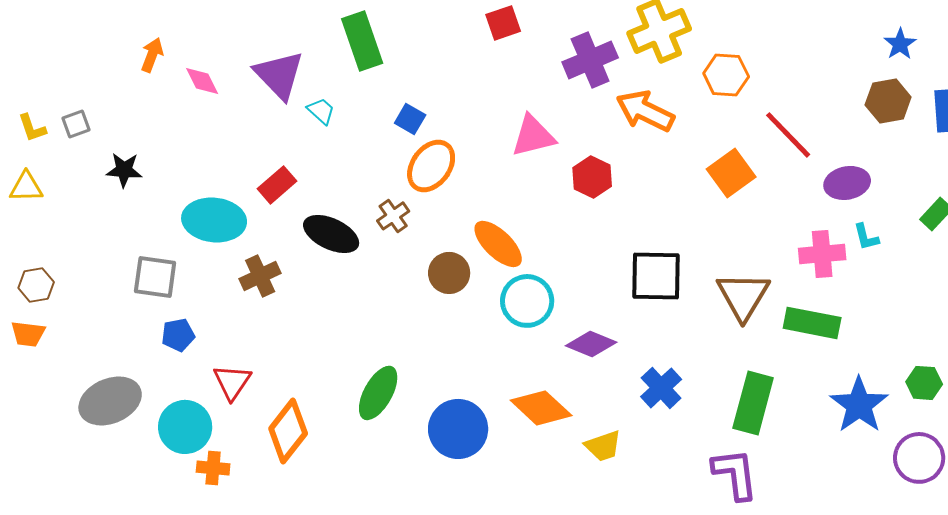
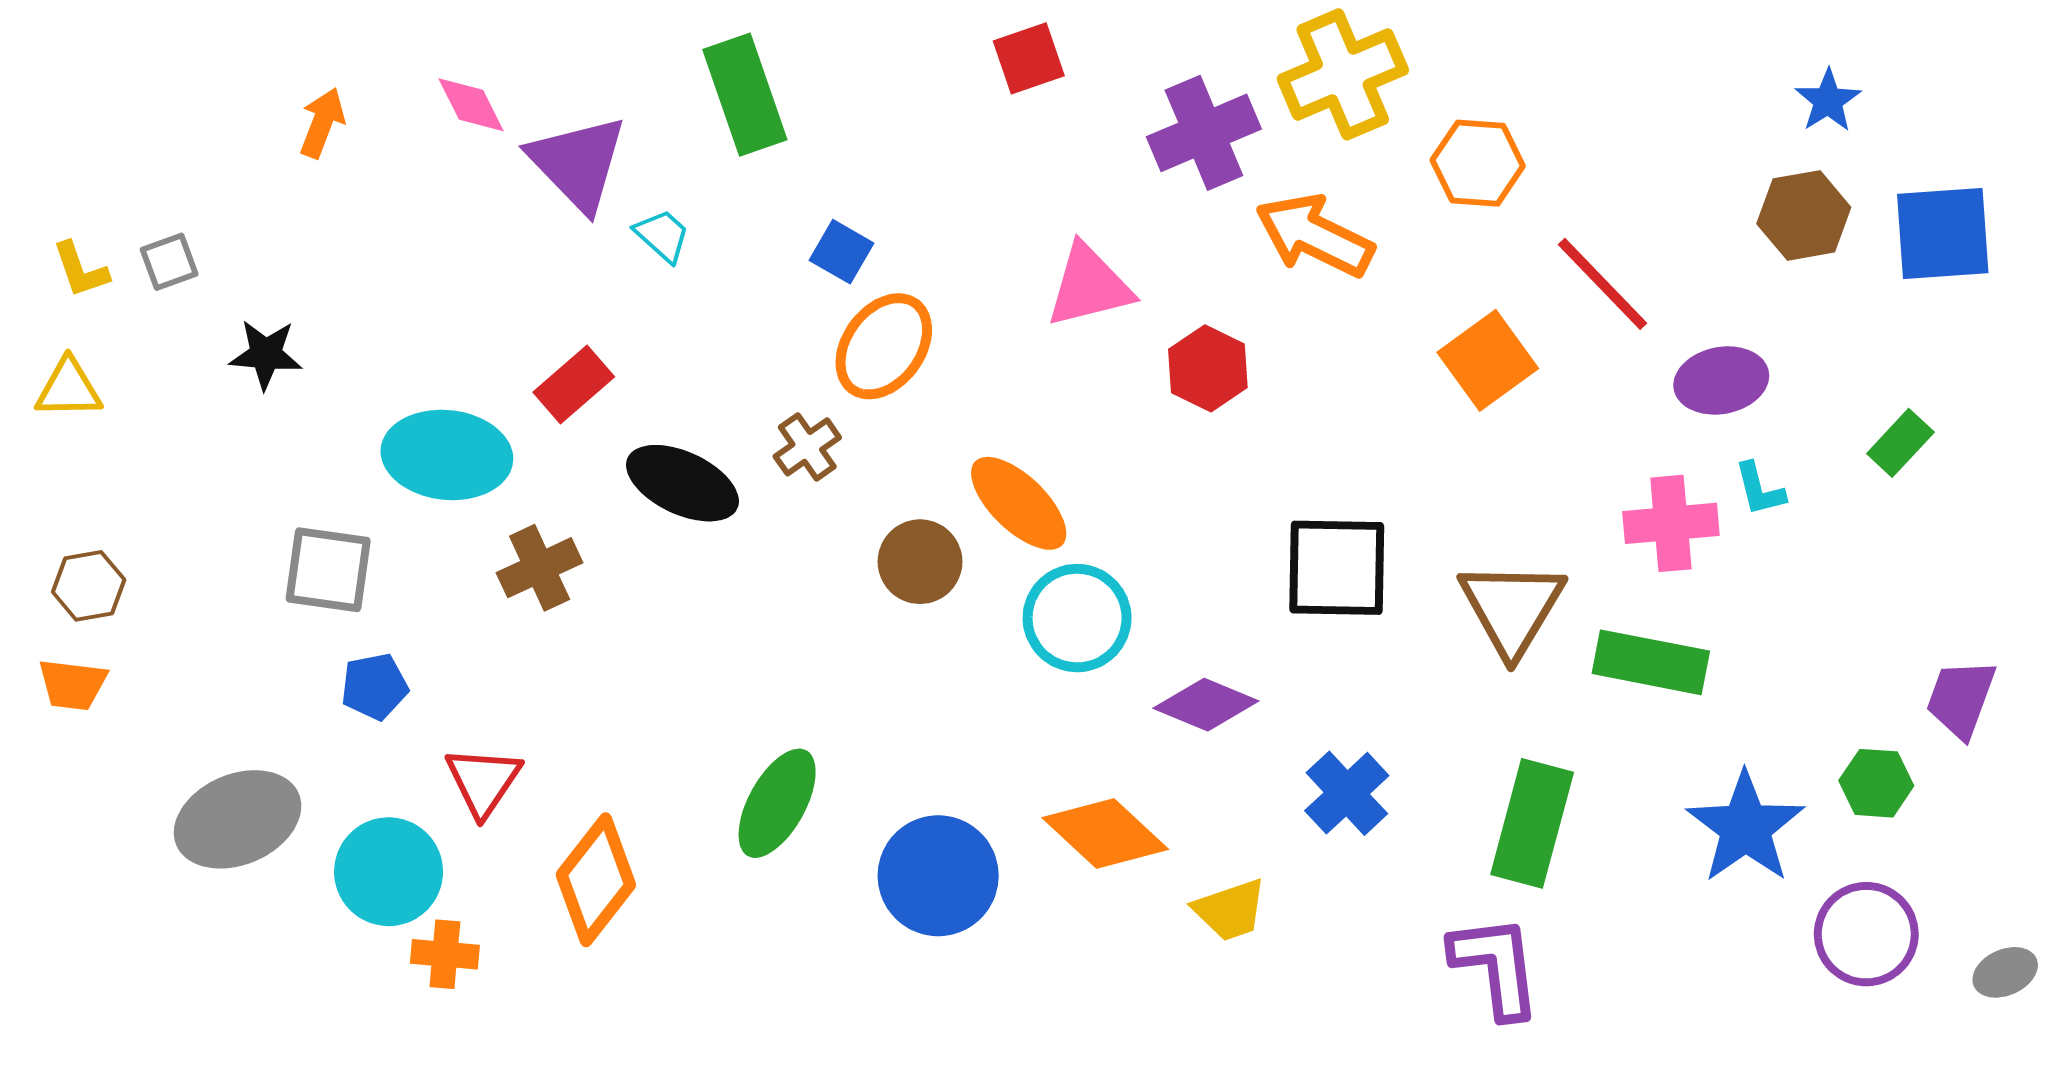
pink diamond: (202, 81) -> (471, 105), moved

